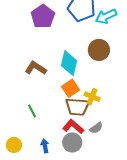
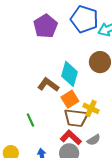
brown L-shape: (36, 68) -> (48, 85), moved

